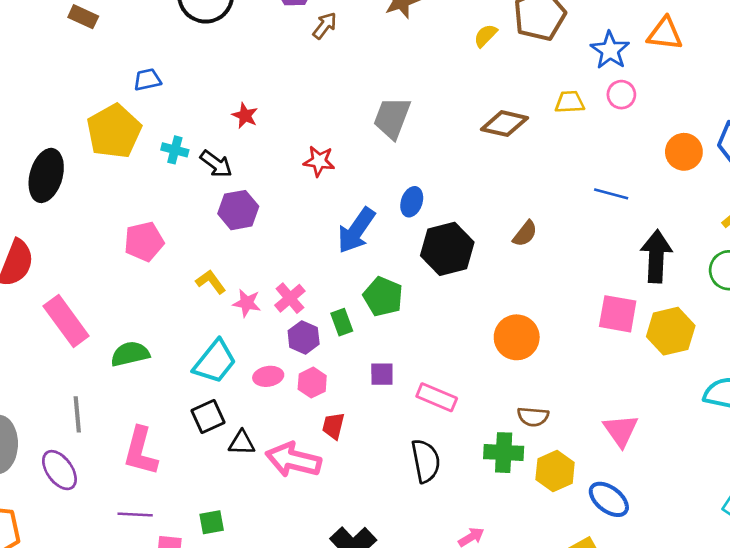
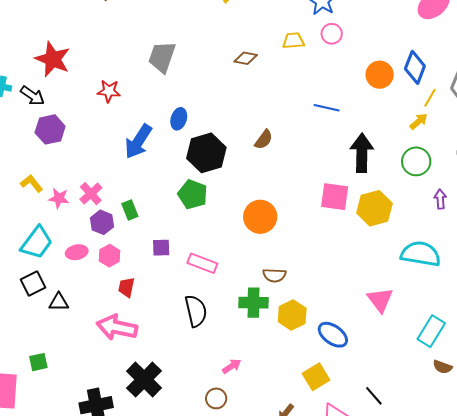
red star: (245, 116) -> (53, 59), size x1.8
brown diamond: (504, 124) -> (246, 58), size x0.7
green pentagon: (383, 296) -> (193, 194), moved
pink triangle: (621, 430) -> (380, 300), moved
pink arrow: (293, 460) -> (117, 327), moved

